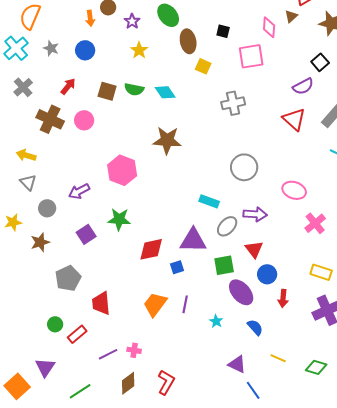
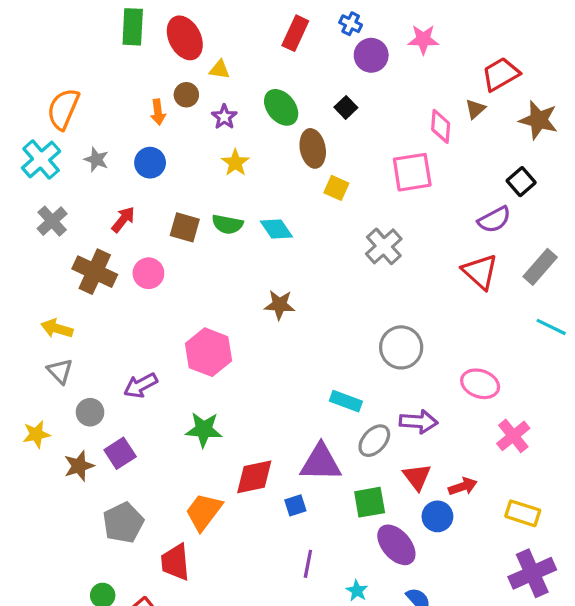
black square: (223, 31) -> (346, 107), moved, turned 32
gray cross: (233, 103) -> (384, 246), turned -30
brown star: (167, 140) -> (280, 305), size x0.7
purple square: (86, 234) -> (120, 453), moved
red arrow: (283, 298) -> (463, 486), moved, turned -114
orange trapezoid: (155, 304) -> (204, 512), moved

